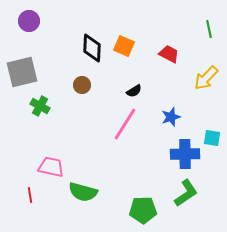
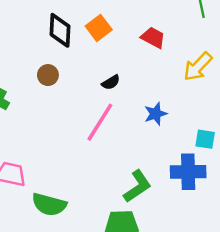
orange square: (124, 46) -> (99, 28), turned 30
blue cross: (185, 154) -> (188, 172), moved
green L-shape: (186, 193) -> (137, 186), moved

